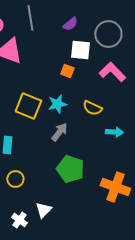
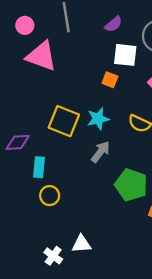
green pentagon: (70, 169) -> (131, 185), moved
yellow circle: (15, 179) -> (50, 196), moved
white triangle: (43, 210) -> (82, 244), turned 42

